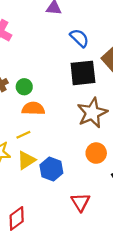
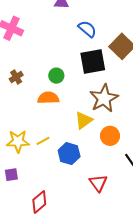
green circle: (24, 87) -> (56, 76), moved
yellow line: (23, 135) -> (43, 141), moved
yellow triangle: (26, 160) -> (84, 120), moved

